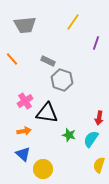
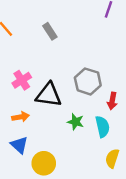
gray rectangle: (48, 61) -> (50, 31), turned 32
gray hexagon: (62, 80) -> (88, 81), moved
cyan semicircle: (91, 139) -> (102, 127), turned 132

